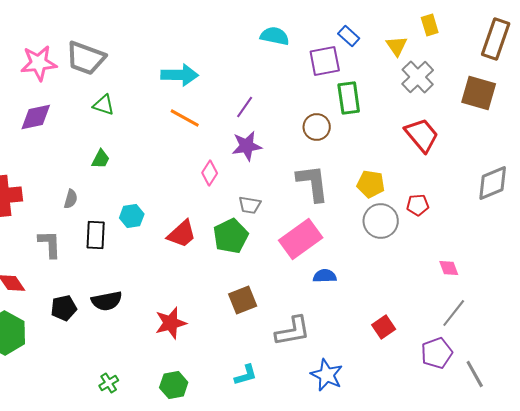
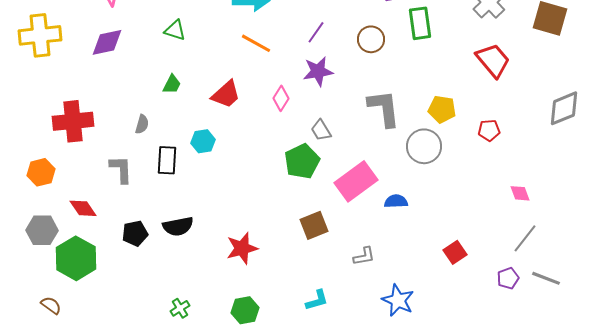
brown circle: (317, 127) -> (371, 39), moved
gray trapezoid: (250, 205) -> (321, 130), turned 50
gray circle: (381, 221) -> (424, 146), moved
red trapezoid: (182, 234) -> (226, 94), moved
pink rectangle: (301, 239) -> (356, 181), moved
gray L-shape: (293, 331) -> (364, 256), size x0.6
purple pentagon: (437, 353) -> (508, 278), size x0.7
gray line: (475, 374) -> (546, 278), moved, turned -40

